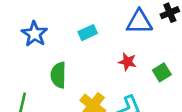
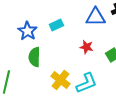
blue star: (34, 34) -> (27, 31), moved

